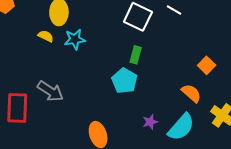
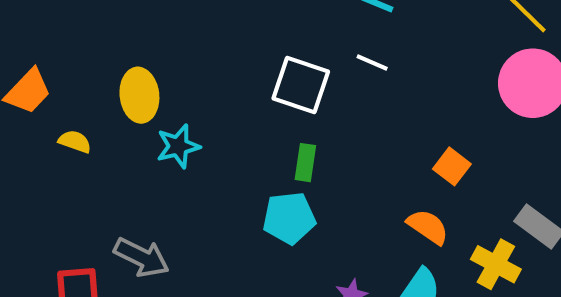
yellow semicircle: (46, 36) -> (75, 142), moved
cyan pentagon: (124, 81) -> (289, 218), turned -30

